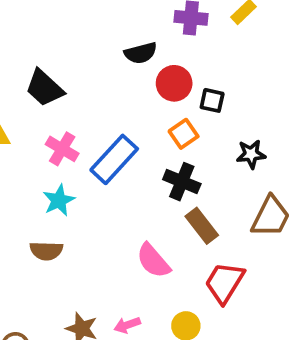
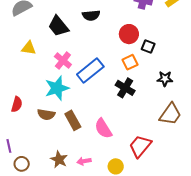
black semicircle: (141, 53) -> (91, 15), moved
cyan star: (59, 200) -> (57, 88), size x1.4
brown rectangle: (202, 226) -> (73, 120), moved

